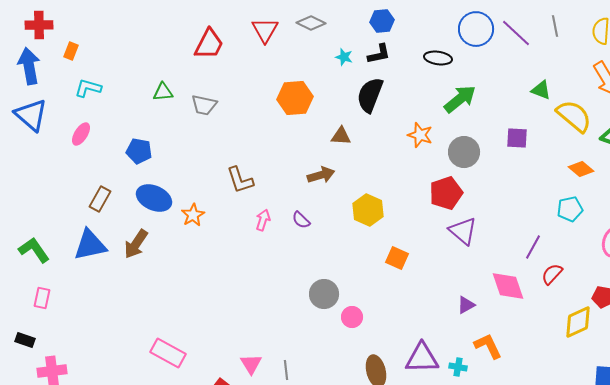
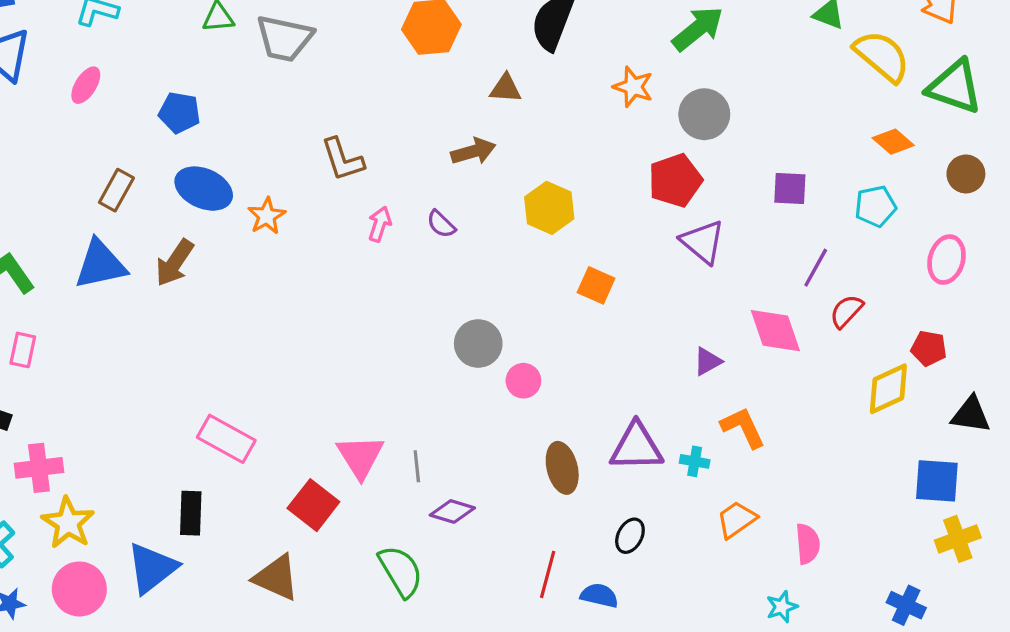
gray trapezoid: (204, 105) -> (284, 38), size x1.4
purple square: (517, 138) -> (790, 189), moved
pink triangle: (251, 364) -> (360, 457), size x1.4

